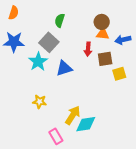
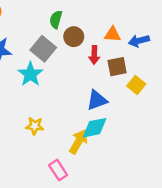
brown circle: (102, 22) -> (74, 37), moved
blue triangle: (64, 68) -> (97, 100), moved
yellow square: (119, 74) -> (136, 85), turned -32
cyan diamond: (86, 124) -> (95, 128), moved

